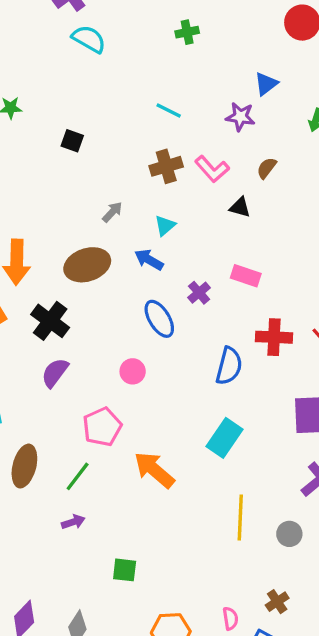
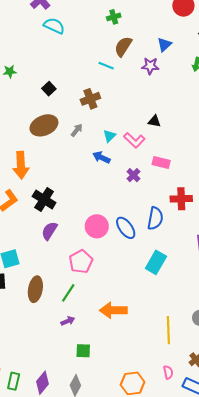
black square: (72, 141) -> (49, 89), turned 32
brown cross: (166, 166) -> (90, 99), moved
brown semicircle: (267, 168) -> (123, 46), moved, size x1.5
pink L-shape: (212, 169) -> (134, 140), moved
brown ellipse: (87, 265) -> (44, 125), moved
blue ellipse: (159, 319) -> (126, 228), moved
pink circle: (133, 371) -> (97, 226), size x1.5
orange arrow: (154, 470) -> (113, 310), moved, turned -36
yellow line: (240, 518) -> (168, 330), moved
green square: (125, 570) -> (83, 351), moved

